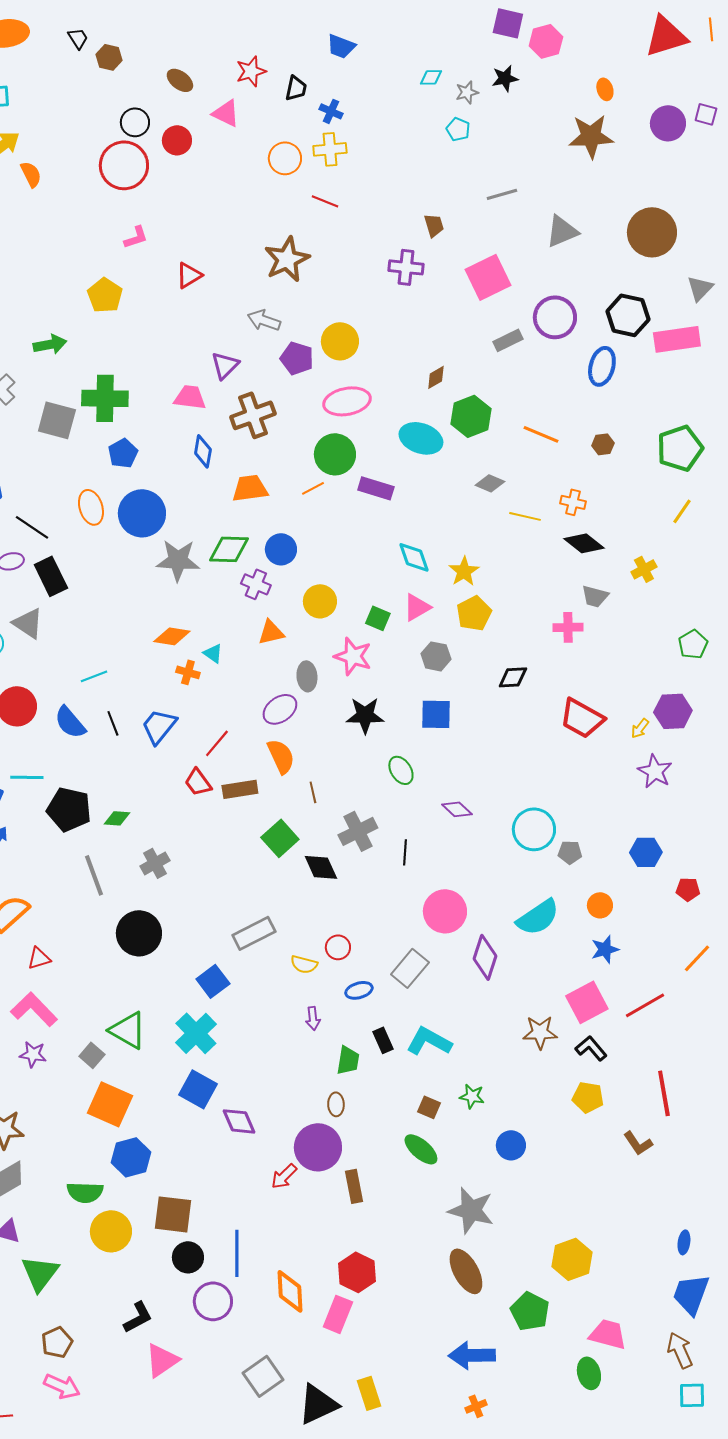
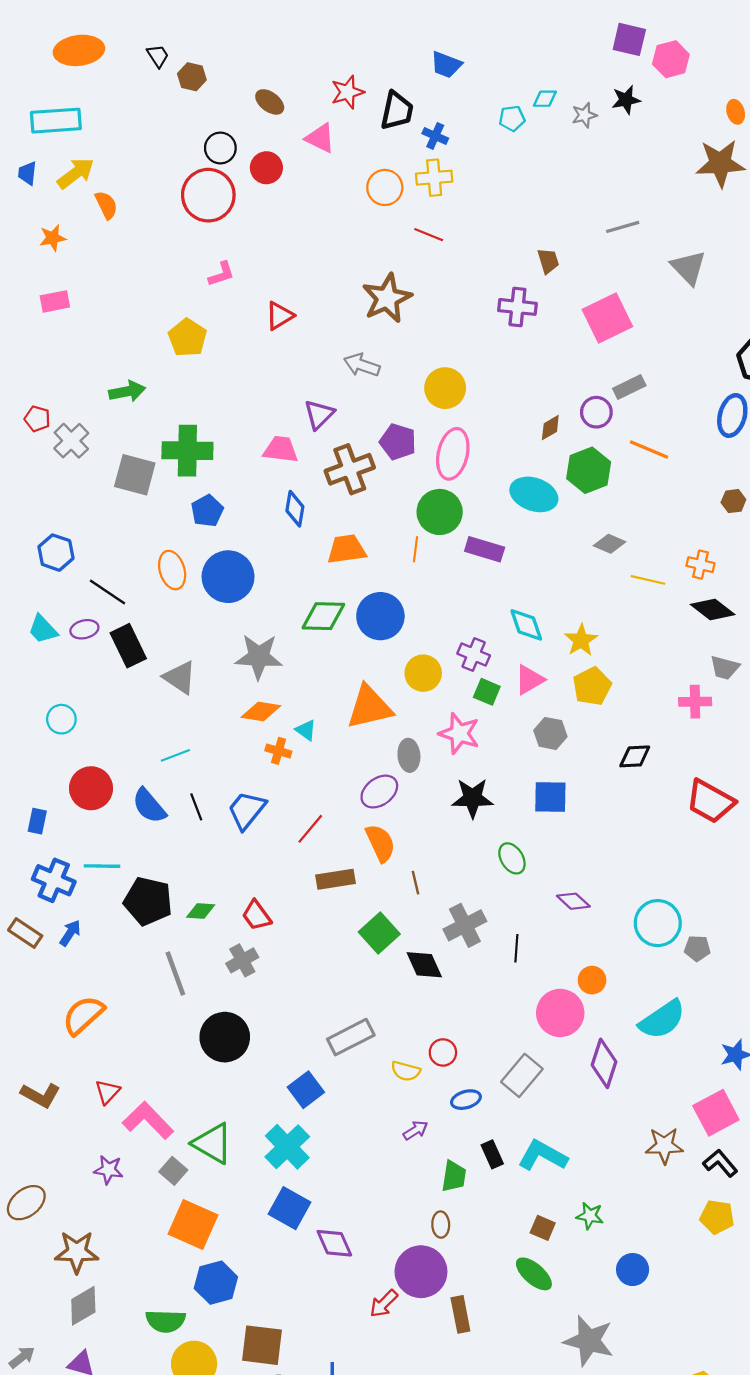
black trapezoid: (296, 88) -> (397, 111), size x1.4
cyan pentagon: (458, 129) -> (512, 118), moved, turned -30
gray triangle: (562, 231) -> (688, 267), turned -51
purple circle: (555, 317) -> (596, 412), moved, size x0.7
purple pentagon: (297, 358) -> (398, 442), moved
pink ellipse: (347, 401) -> (453, 454), turned -66
orange line: (541, 434) -> (649, 449), moved
orange line: (313, 488) -> (415, 549), turned -55
blue circle: (281, 549) -> (380, 616), size x1.4
gray star: (178, 560) -> (259, 657), moved
purple cross: (256, 584) -> (474, 654), moved
gray triangle: (28, 623) -> (180, 678), moved
orange triangle: (271, 632) -> (369, 707), size x1.6
red trapezoid: (198, 782) -> (257, 915), moved
orange circle: (600, 905) -> (592, 980), moved
red triangle: (39, 958) -> (107, 1092), moved, turned -30
pink L-shape: (34, 1009) -> (148, 1120), moved
purple arrow: (313, 1018) -> (415, 1130), turned -115

